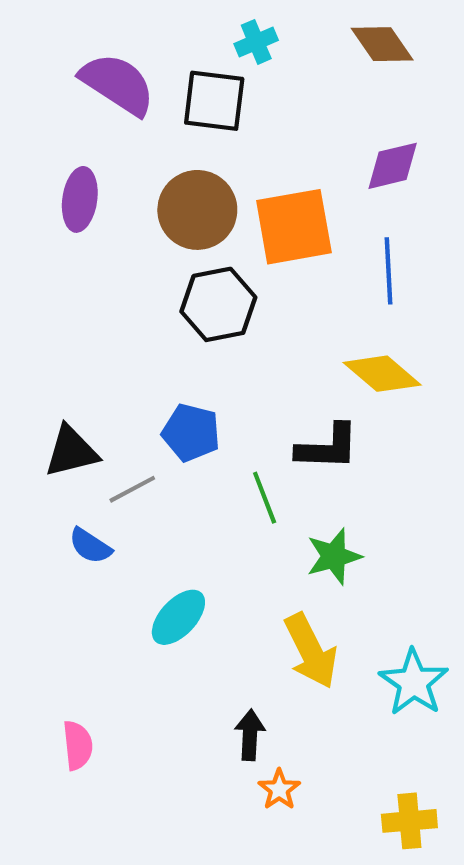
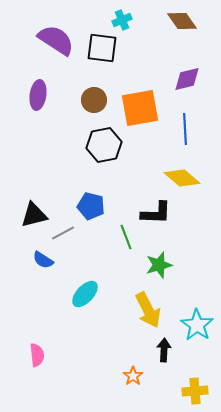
brown circle: (197, 210) -> (94, 100), size x0.7
black arrow: (250, 735) -> (164, 350), moved

